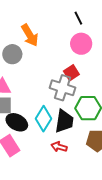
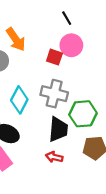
red square: (71, 73) -> (54, 57), moved, turned -35
cyan diamond: (43, 119) -> (19, 100), moved

